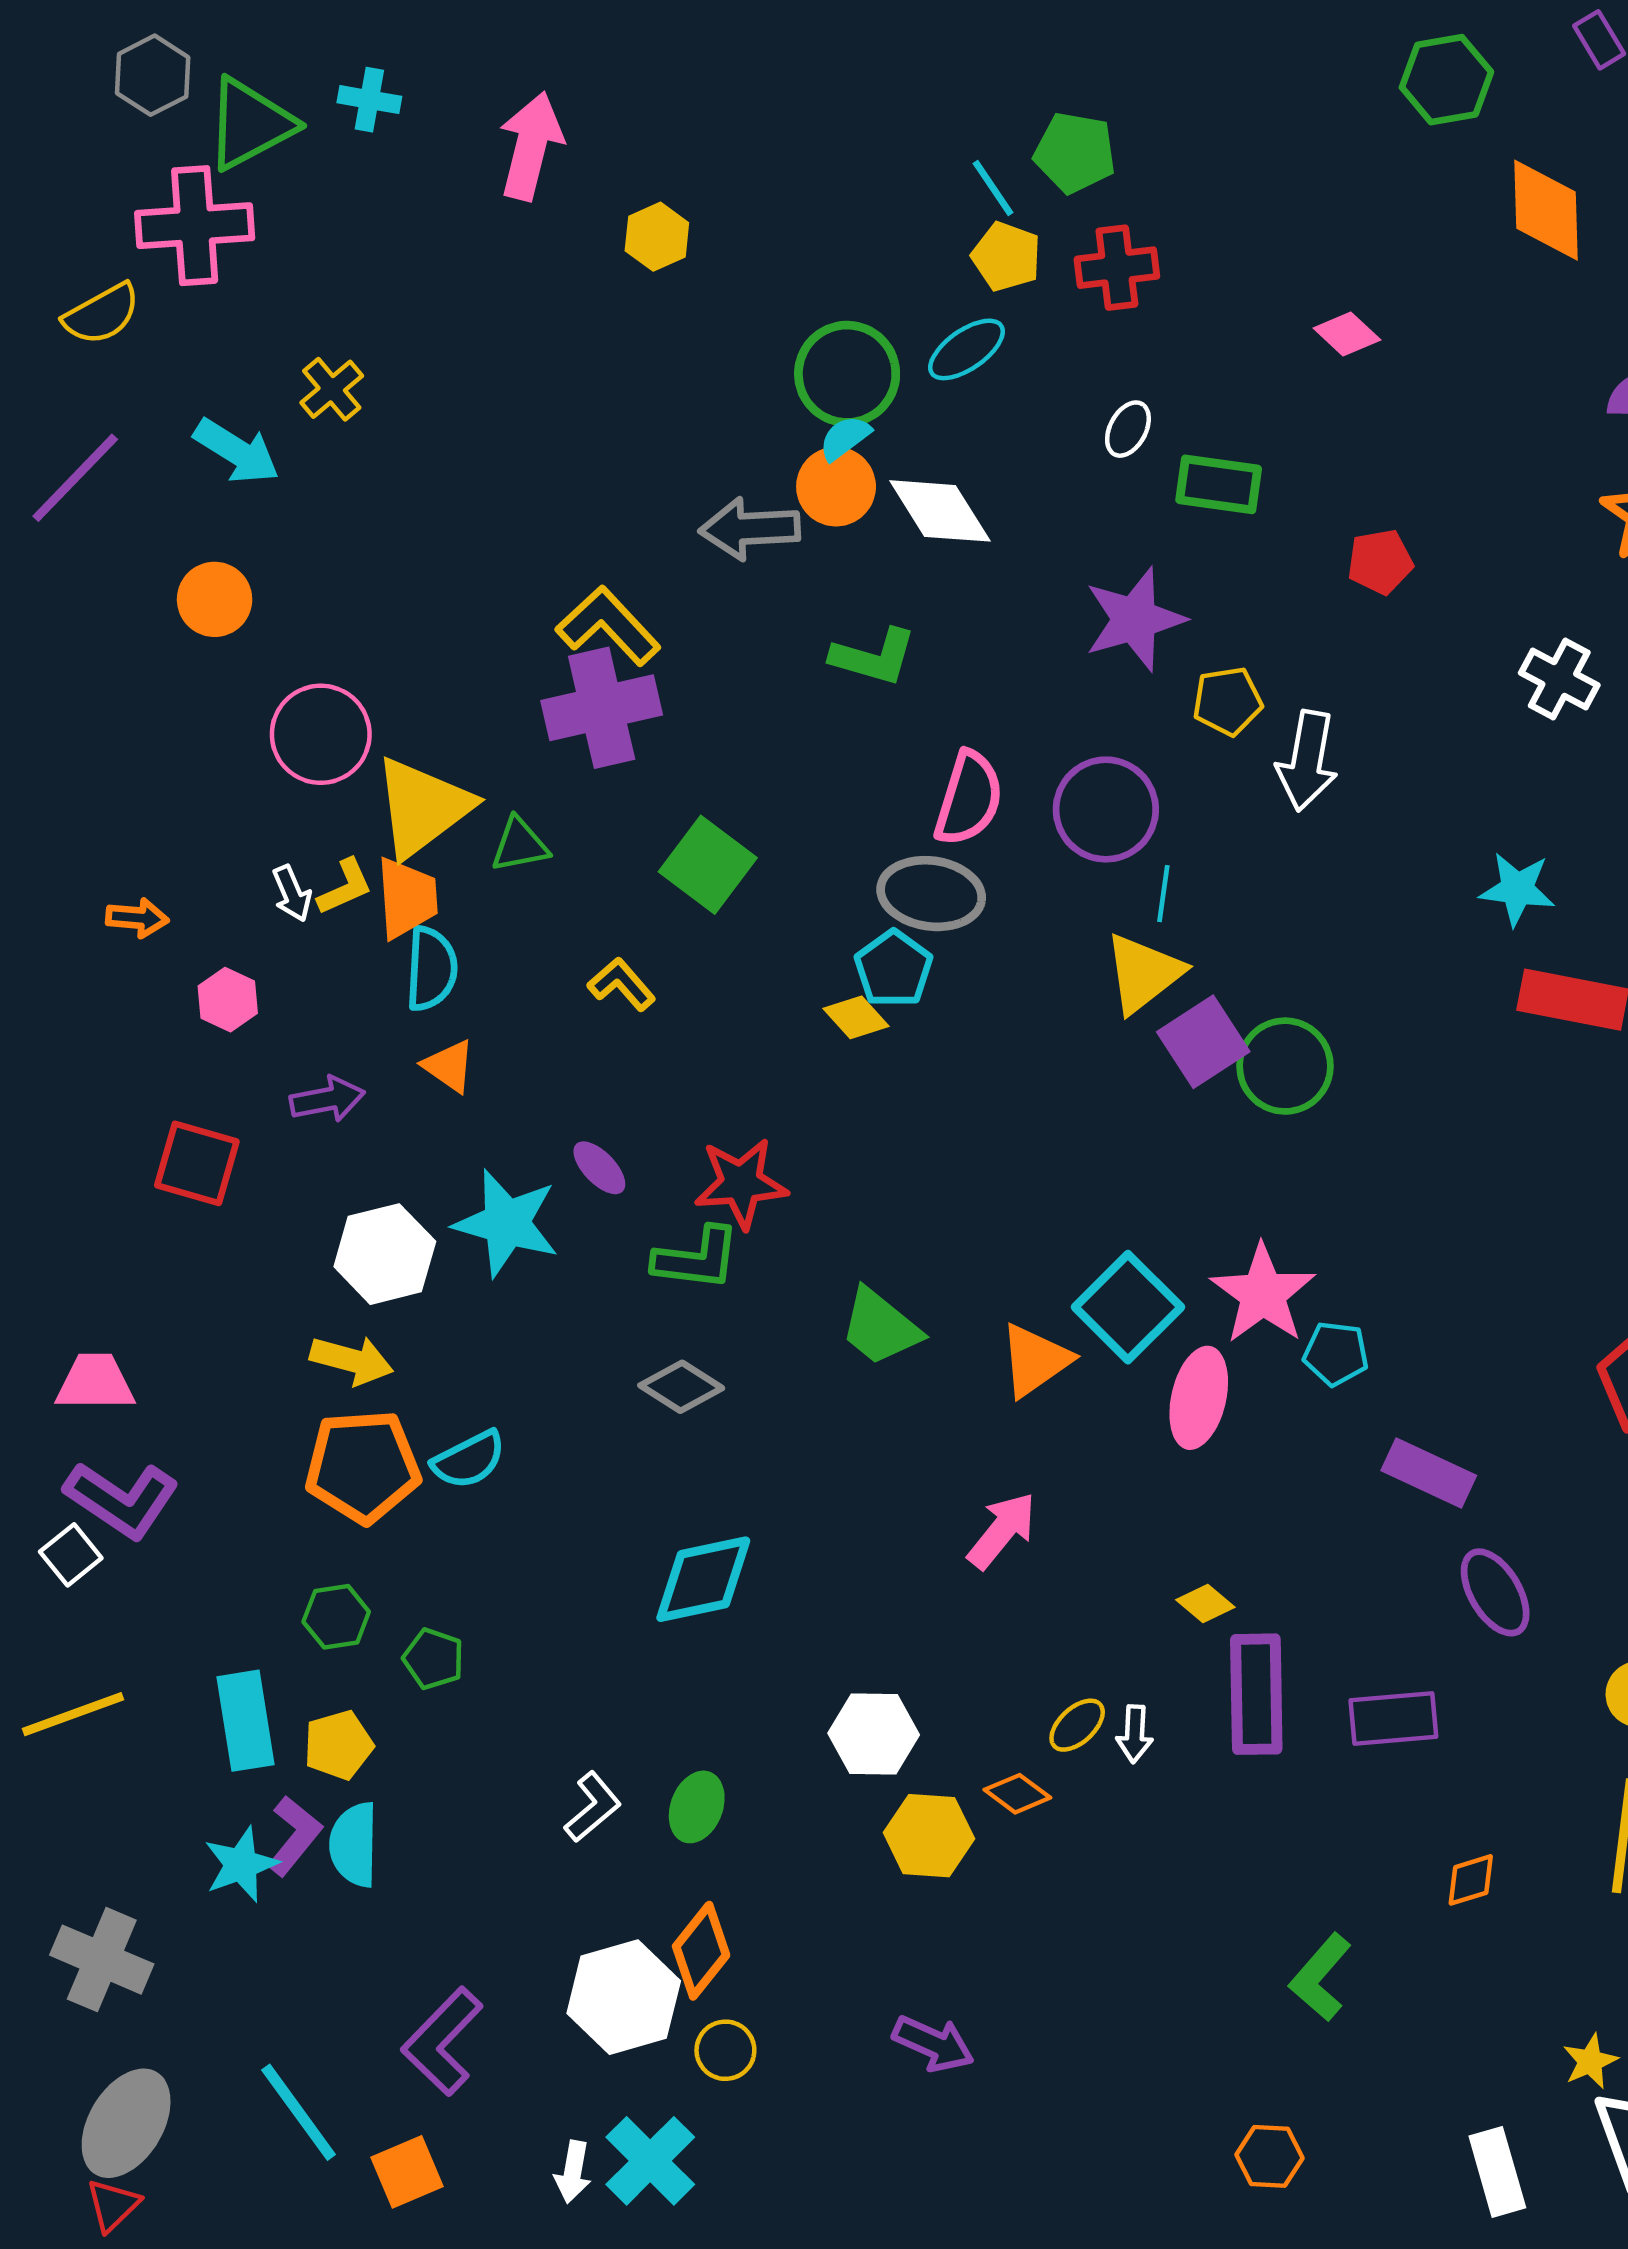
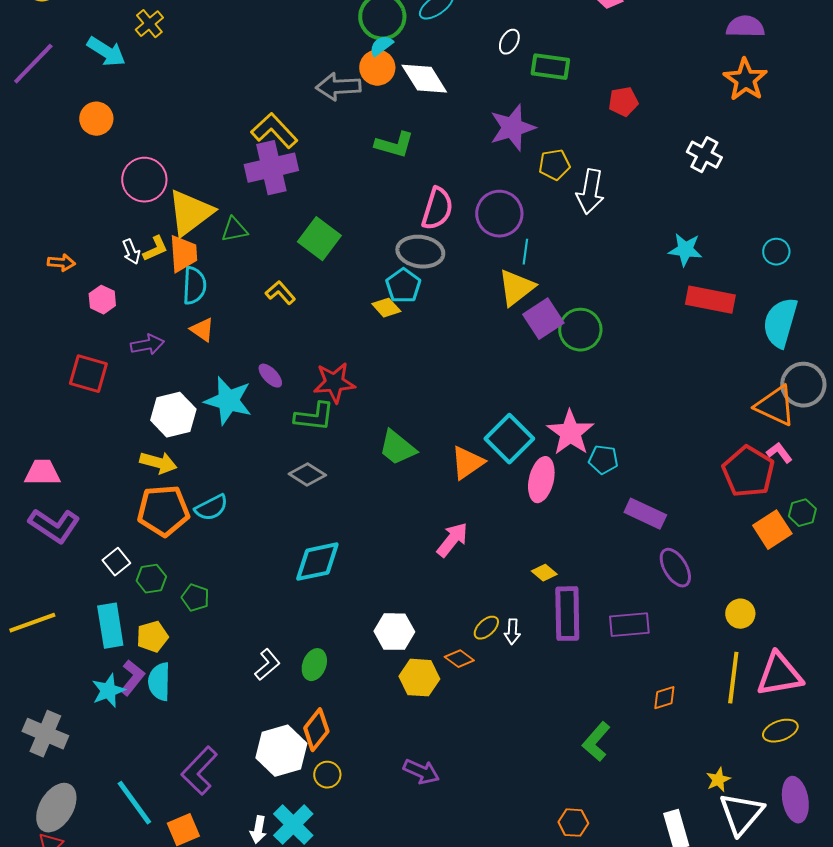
white square: (71, 1555) -> (116, 562), moved

